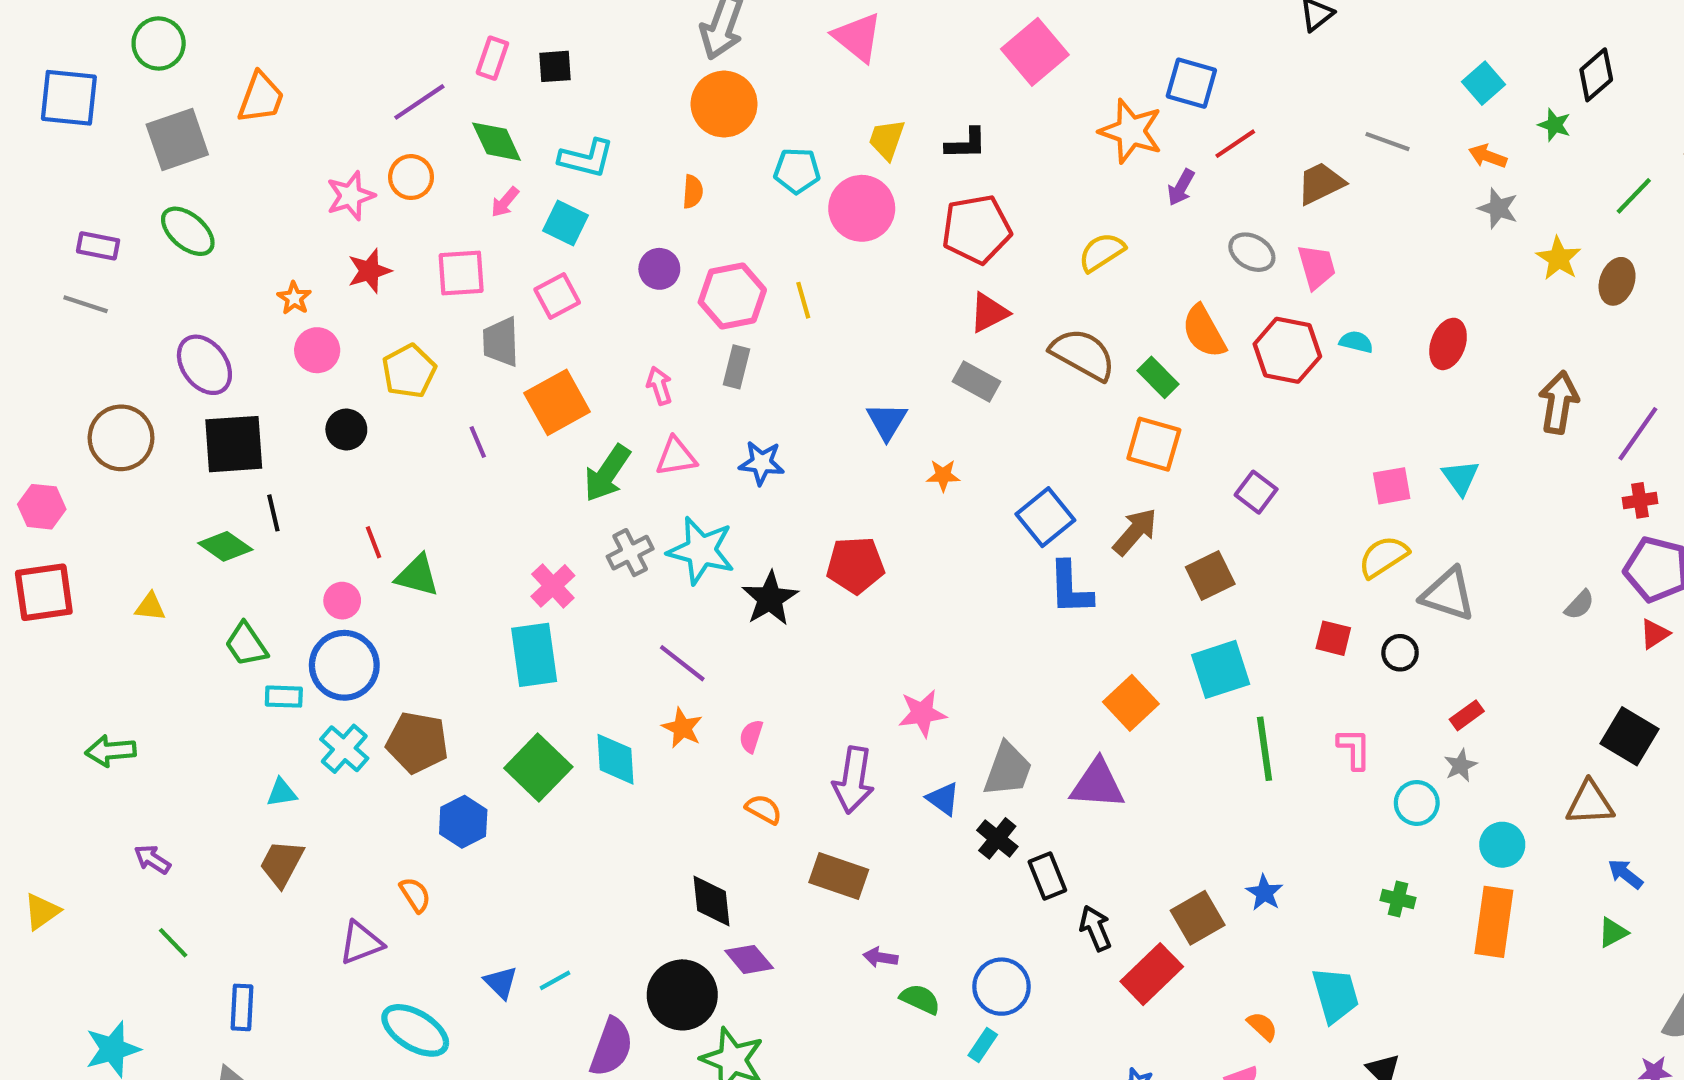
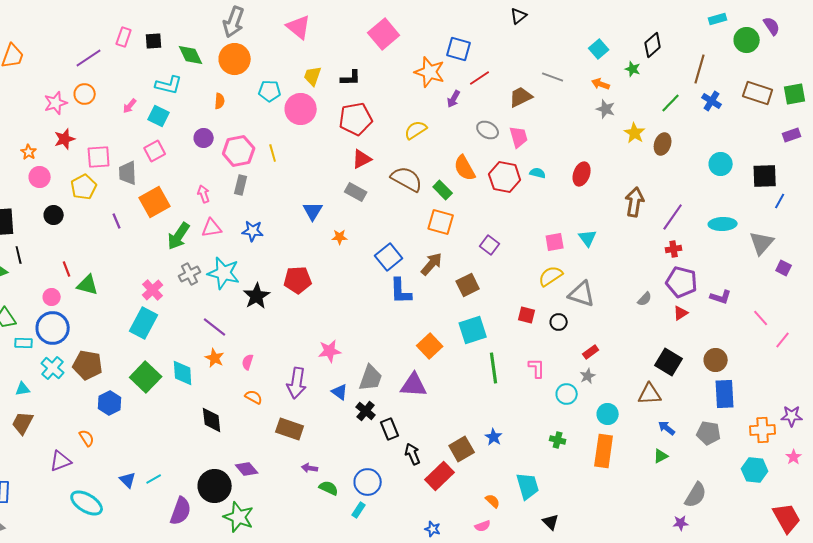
green diamond: (497, 142) -> (191, 55), moved
pink square: (461, 273) -> (99, 157), moved
cyan rectangle: (534, 655) -> (144, 323), turned 36
black diamond: (711, 901) -> (212, 420), moved

